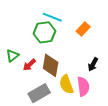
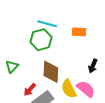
orange rectangle: (83, 29) -> (79, 32), turned 56
red arrow: (29, 65) -> (30, 90), moved
pink semicircle: (83, 86) -> (86, 89), turned -36

